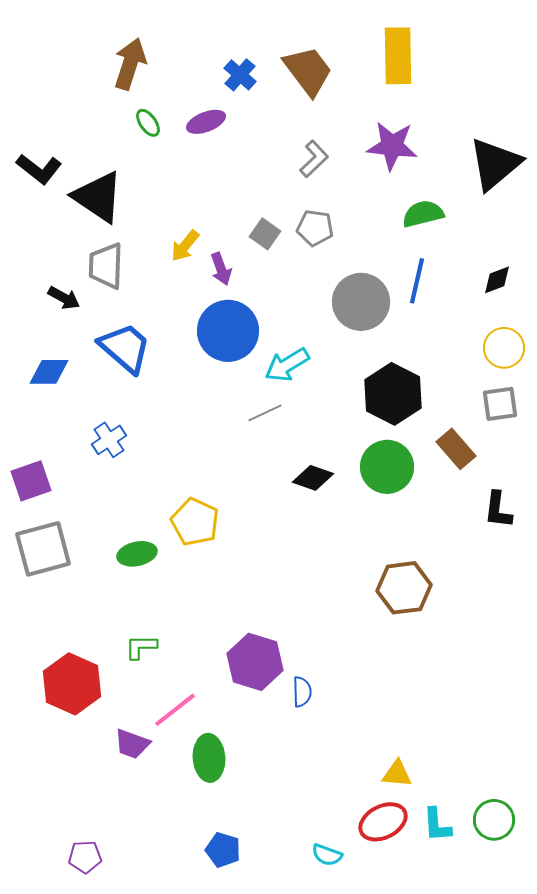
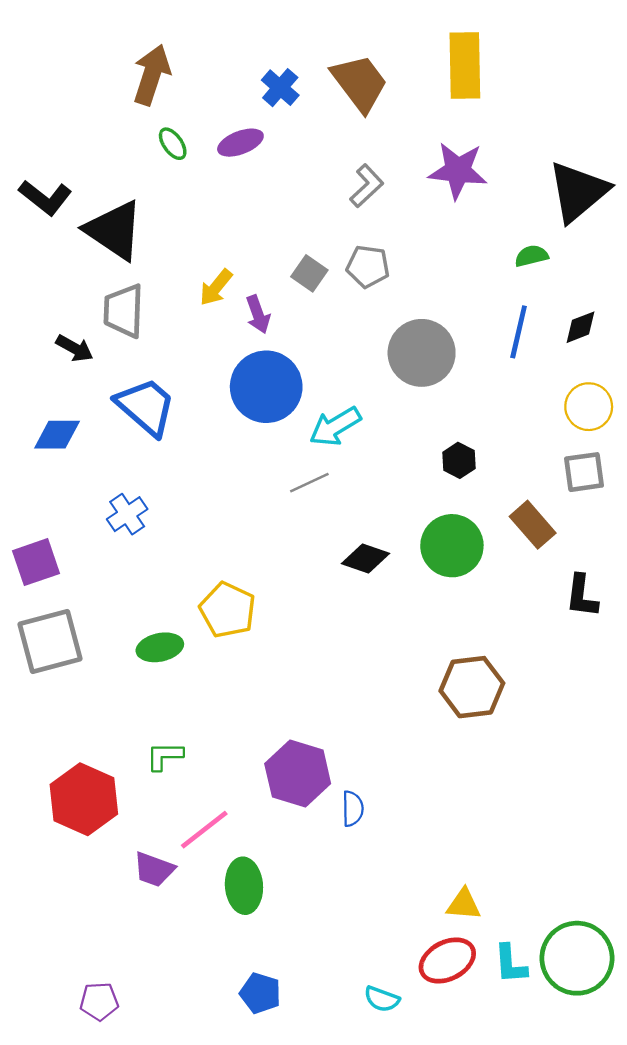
green semicircle: (423, 214) -> (531, 256), moved, size x0.7
blue line: (417, 281) -> (519, 332), moved
black hexagon: (393, 394) -> (459, 460), size x0.5
green circle: (494, 820) -> (577, 958), size x1.5

